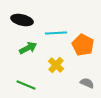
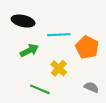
green line: (26, 85) -> (40, 89), moved

